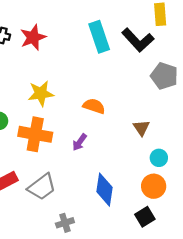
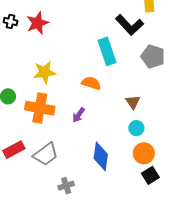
cyan rectangle: (99, 37) -> (107, 51), moved
cyan circle: (159, 158) -> (136, 128), moved
black square: (145, 217) -> (150, 175), moved

